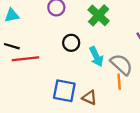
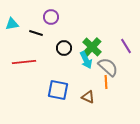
green cross: (99, 15) -> (92, 47), moved
black line: (12, 46) -> (36, 33), moved
brown triangle: (89, 98) -> (88, 97), moved

